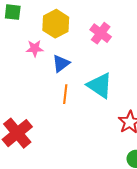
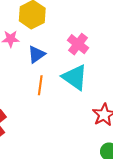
pink cross: (101, 33) -> (78, 44), moved

